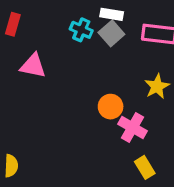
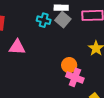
pink cross: (133, 128) -> (75, 77), moved

